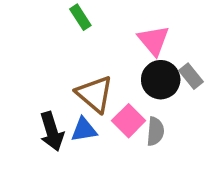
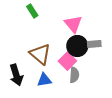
gray rectangle: (191, 76) -> (94, 44), turned -56
pink square: (129, 121) -> (67, 61), moved
blue triangle: (84, 130) -> (44, 80), moved

